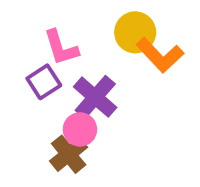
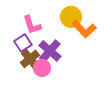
brown cross: (69, 154) -> (30, 59), moved

